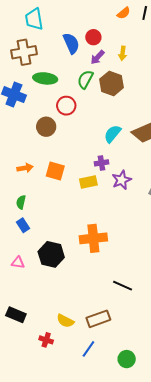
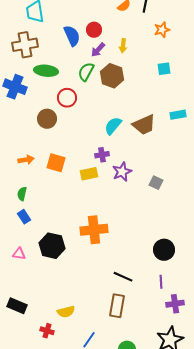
brown rectangle: (98, 319) -> (117, 306), moved, turned -60
yellow semicircle: (65, 321) -> (66, 312), turned -42

